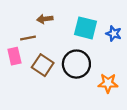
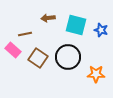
brown arrow: (45, 19) -> (48, 18), moved
pink rectangle: (14, 56) -> (13, 50), turned -35

